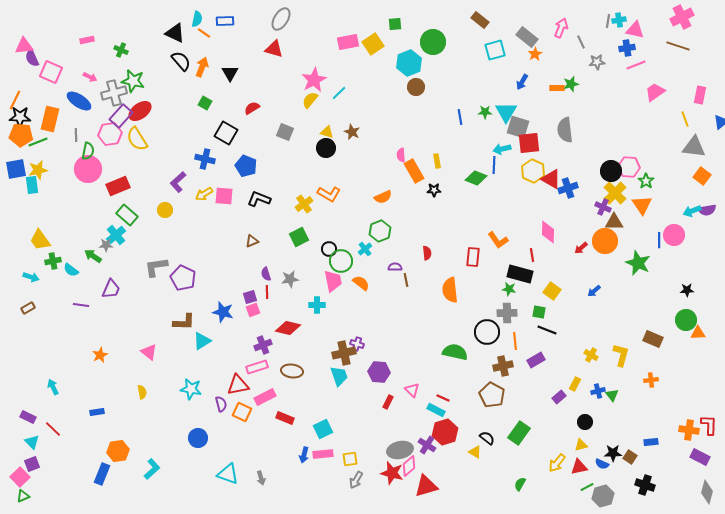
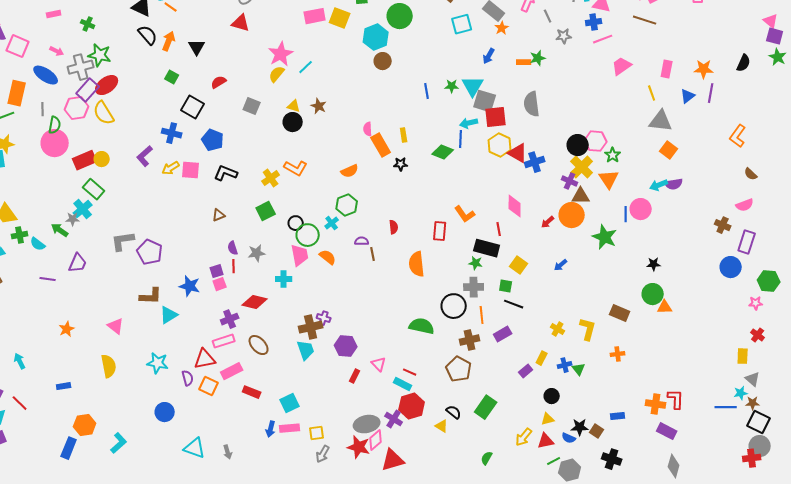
yellow square: (373, 44) -> (340, 18), turned -35
yellow circle: (165, 210) -> (102, 159), moved
brown ellipse: (292, 371) -> (259, 345), turned 40
yellow semicircle: (142, 392) -> (109, 366), size x1.6

